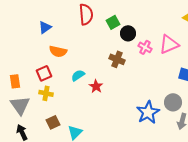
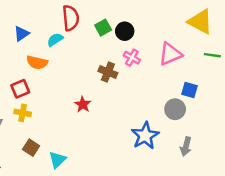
black circle: (128, 33) -> (125, 31), moved
pink cross: (145, 47) -> (132, 58), moved
cyan semicircle: (78, 75) -> (55, 40), moved
gray circle: (173, 102) -> (175, 109), moved
brown square: (53, 122) -> (31, 148), turned -32

